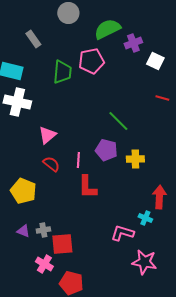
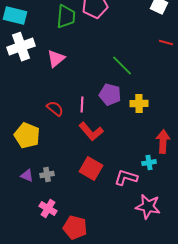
white cross: (17, 102) -> (21, 47), turned -32
pink triangle: (47, 135) -> (56, 59), moved
red L-shape: (87, 187) -> (91, 132), turned -40
cyan cross: (145, 218) -> (149, 163), turned -32
red square: (62, 244) -> (91, 169), moved, turned 35

